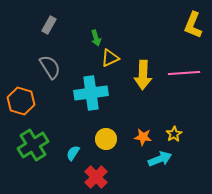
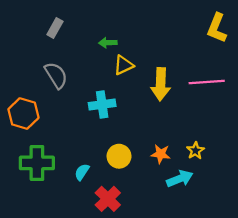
green arrow: (96, 38) -> (108, 43), turned 105
cyan cross: (91, 93) -> (102, 105), size x0.7
green cross: (33, 145) -> (37, 163), turned 32

